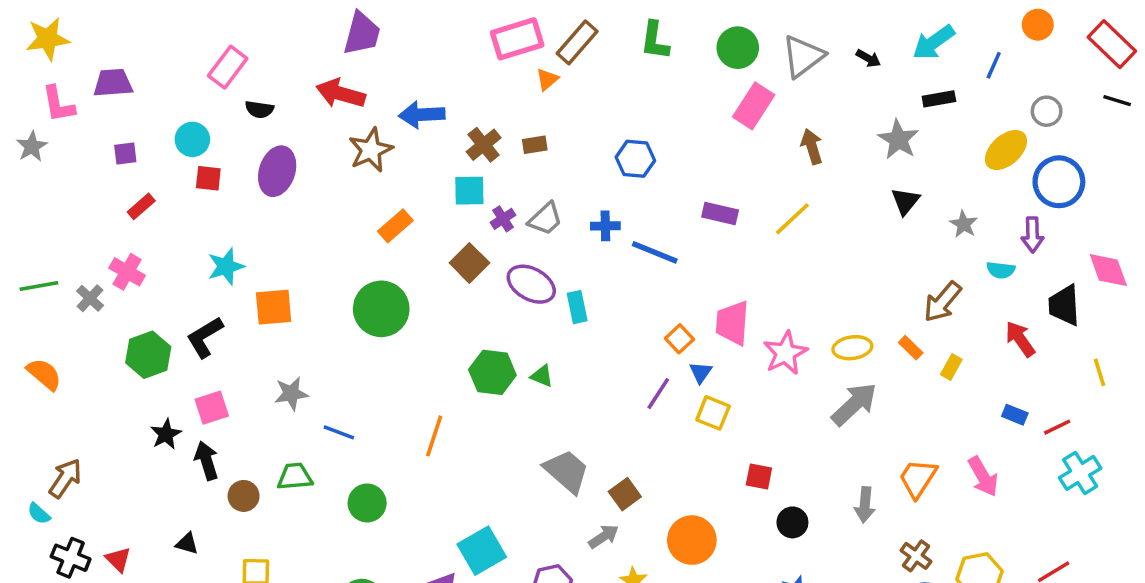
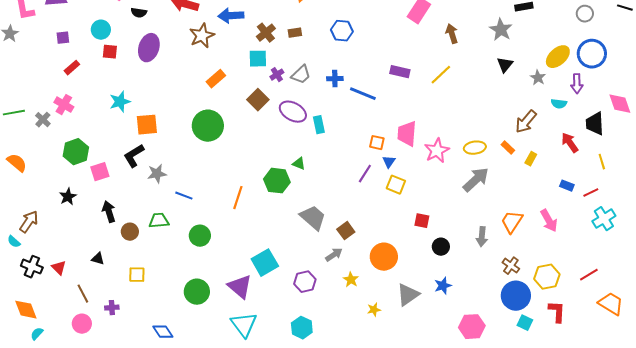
yellow ellipse: (1006, 150) -> (558, 57), moved
blue hexagon: (635, 159) -> (342, 31), moved
black L-shape: (205, 337) -> (134, 156), moved
orange square: (679, 339) -> (377, 143), turned -35
green hexagon: (492, 372) -> (277, 181), moved
yellow line: (1100, 372) -> (602, 162), moved
pink square: (212, 408) -> (100, 172), moved
black star: (166, 434) -> (68, 197), moved

